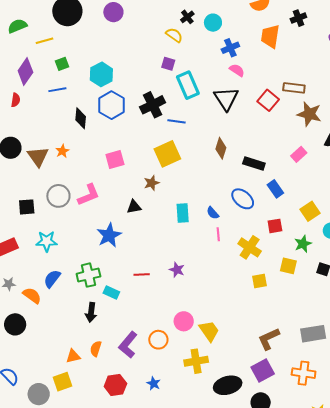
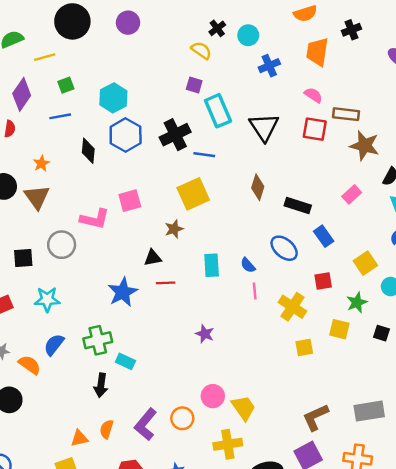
pink semicircle: (237, 70) -> (313, 95), moved
red square: (268, 100) -> (315, 129), turned -30
orange star: (62, 151) -> (41, 163), moved
pink L-shape: (89, 195) -> (95, 219), moved, turned 35
red line: (142, 274) -> (166, 283), moved

